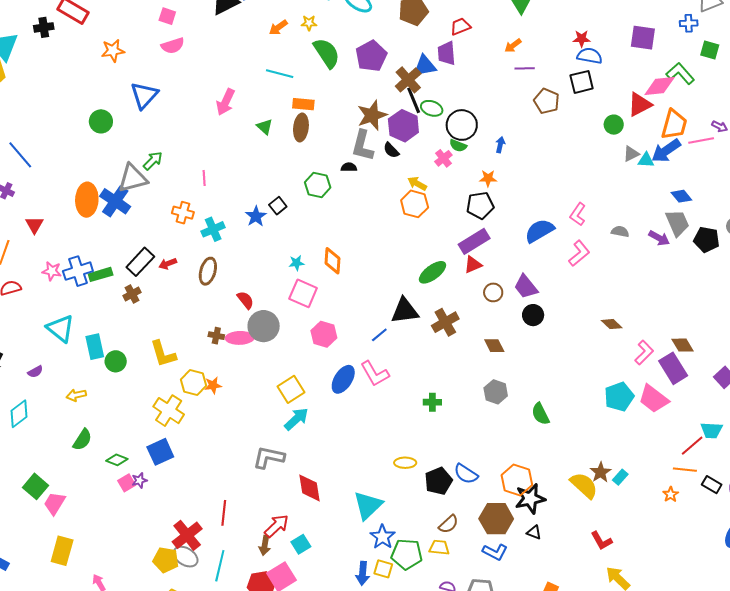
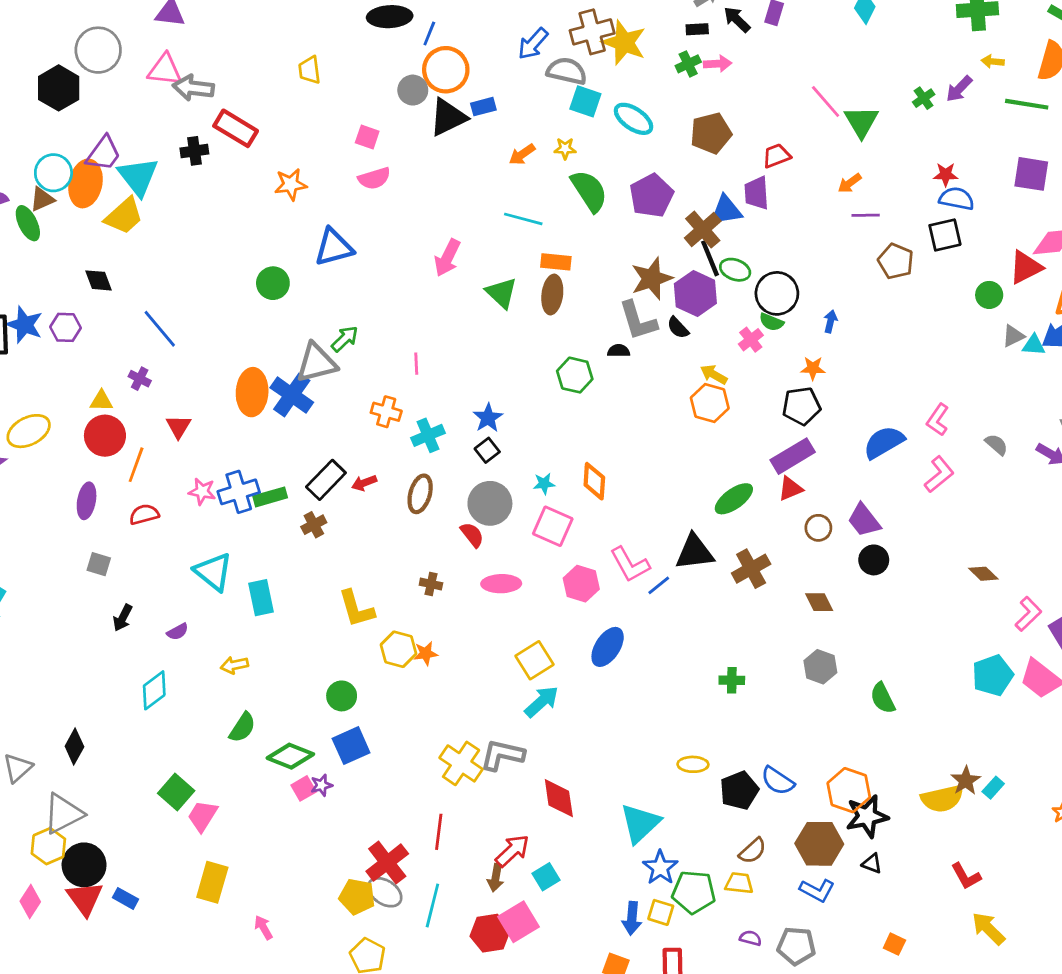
blue triangle: (144, 95) -> (334, 247), turned 32
green triangle: (265, 127) -> (502, 293), size x1.4
gray L-shape: (362, 146) -> (638, 321), turned -32
black square: (278, 206) -> (487, 450), moved
gray semicircle: (620, 232) -> (996, 444), turned 30
gray circle: (264, 326) -> (490, 503), moved
pink ellipse: (240, 338) -> (501, 584), moved
green circle: (116, 361) -> (342, 696), moved
pink L-shape: (375, 374) -> (630, 565), moved
yellow cross: (169, 411) -> (461, 763), moved
green diamond: (117, 460) -> (290, 756), size x1.5
yellow semicircle: (584, 485) -> (942, 799), turned 124

